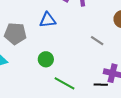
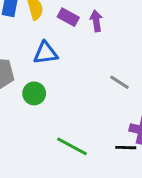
green circle: (46, 59) -> (34, 93), moved

